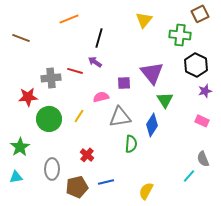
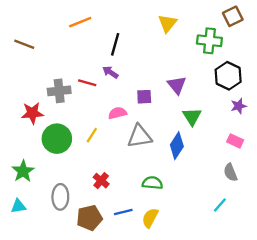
purple triangle: (152, 73) -> (177, 85), size x0.7
green semicircle: (131, 144) -> (152, 183), moved, turned -90
gray semicircle: (203, 159) -> (230, 172), moved
yellow semicircle: (146, 191) -> (150, 218), moved

